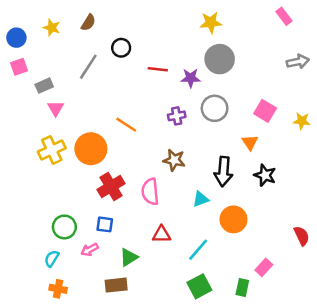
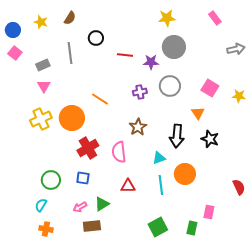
pink rectangle: (284, 16) -> (215, 18), moved
pink square: (19, 67) -> (15, 53), turned -32
gray line: (88, 67) -> (70, 53), turned -40
gray rectangle: (44, 86) -> (43, 65), moved
brown star: (174, 160) -> (138, 127), turned 30
pink arrow: (90, 250) -> (80, 207), moved
cyan line: (198, 250) -> (161, 185), moved, turned -48
pink rectangle: (264, 267) -> (209, 212), turned -32

